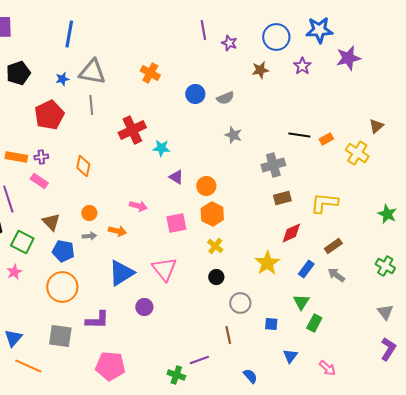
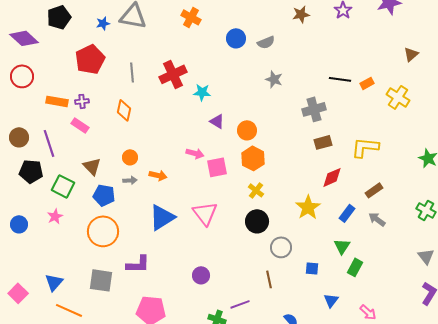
gray line: (91, 105) -> (132, 72), moved
brown triangle: (376, 126) -> (411, 54), moved
pink arrow: (138, 206) -> (195, 153), moved
black circle: (216, 277) -> (257, 221), size x1.5
purple circle: (144, 307) -> (201, 275), moved

